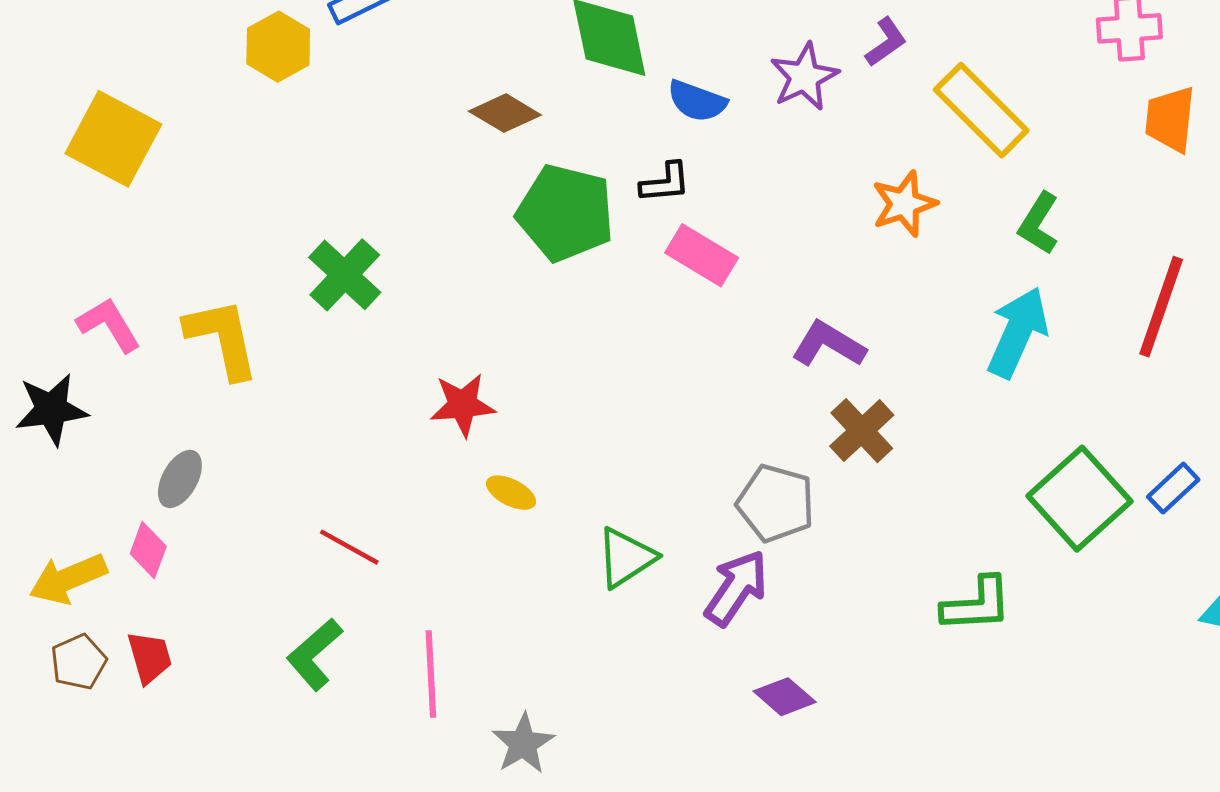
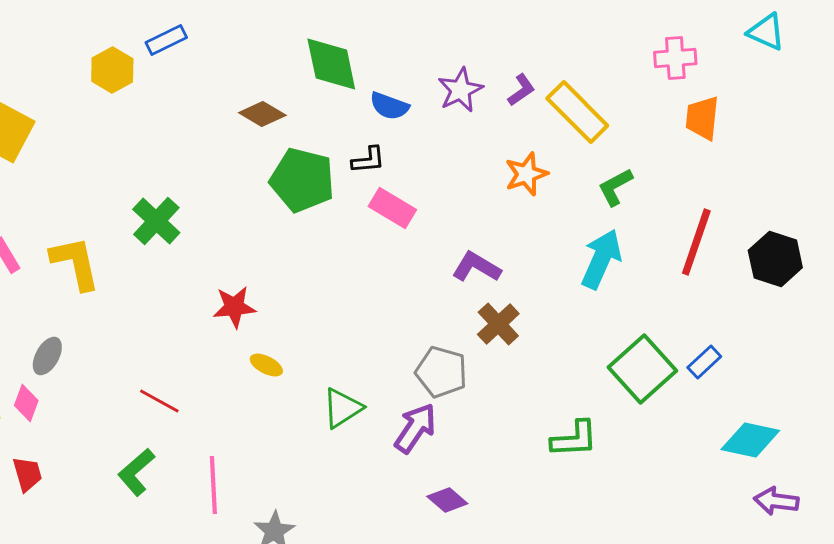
purple L-shape: (886, 42) -> (521, 90), moved
green L-shape: (1039, 223) -> (615, 187), turned 30

